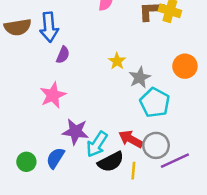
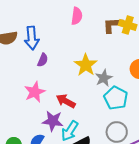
yellow star: (117, 61) -> (86, 65), size x1.6
red arrow: (131, 139) -> (66, 101), moved

